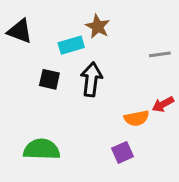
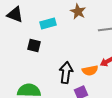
brown star: (98, 26) -> (78, 12), moved
black arrow: (91, 79) -> (66, 72), moved

